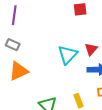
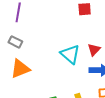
cyan triangle: (68, 55) -> (70, 54), turned -35

